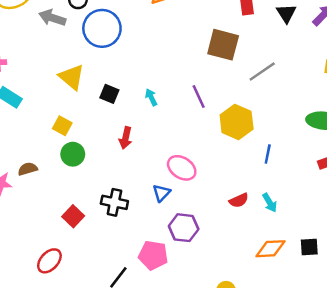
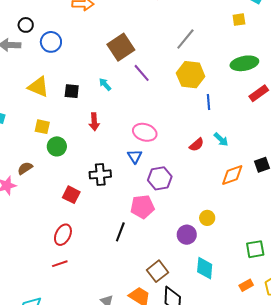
blue circle: (102, 28) -> (51, 42), size x0.7
brown square: (223, 45) -> (121, 47), moved, turned -32
yellow hexagon: (237, 122) -> (191, 75), moved

